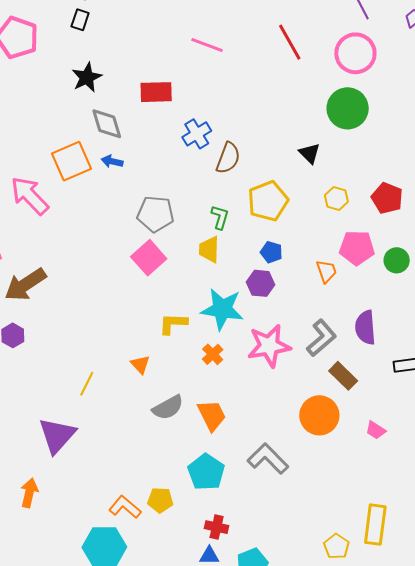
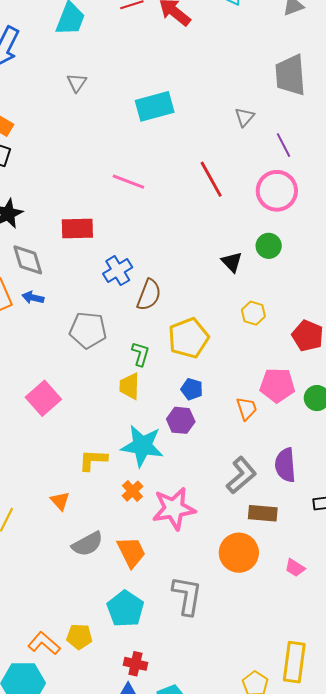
green circle: (348, 108) -> (269, 246), size x0.6
black triangle: (310, 153) -> (232, 262), moved
yellow hexagon: (336, 198) -> (253, 313), moved
gray pentagon: (155, 214) -> (88, 330), moved
pink square: (149, 258) -> (43, 398), moved
pink star: (269, 346) -> (174, 509), moved
brown rectangle: (343, 376) -> (263, 513), turned -40
gray L-shape: (268, 459) -> (187, 596), turned 54

